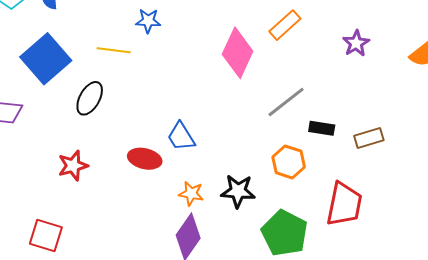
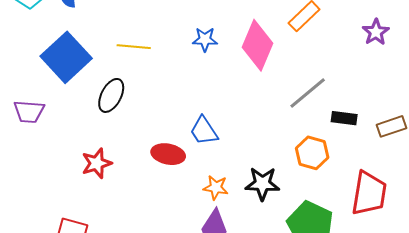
blue star: (148, 21) -> (205, 39), moved

